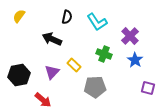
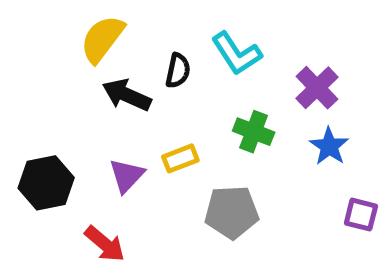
yellow semicircle: (19, 16) -> (102, 39), moved, size x1.5
black semicircle: (67, 17) -> (178, 71), moved
yellow rectangle: (74, 65) -> (180, 158), turned -64

